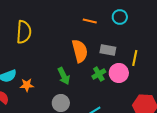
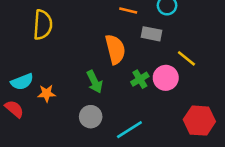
gray rectangle: (108, 50) -> (151, 34), moved
yellow line: (135, 58) -> (186, 58), turned -63

